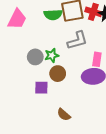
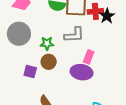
red cross: (93, 12) -> (95, 11), turned -35
gray circle: (35, 57) -> (19, 34), moved, size x1.5

